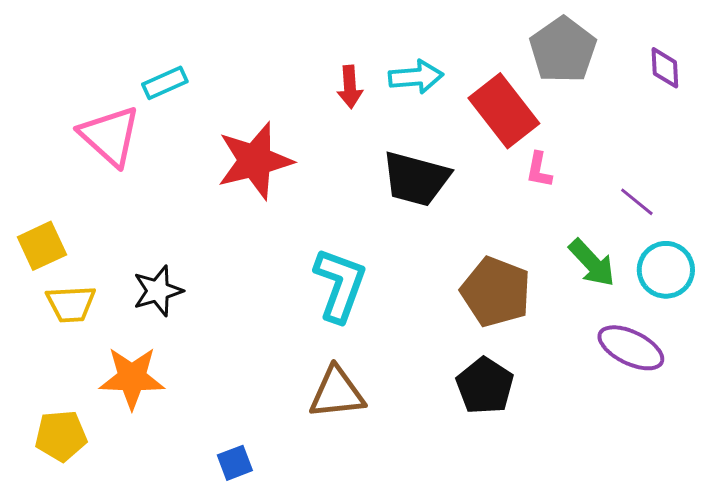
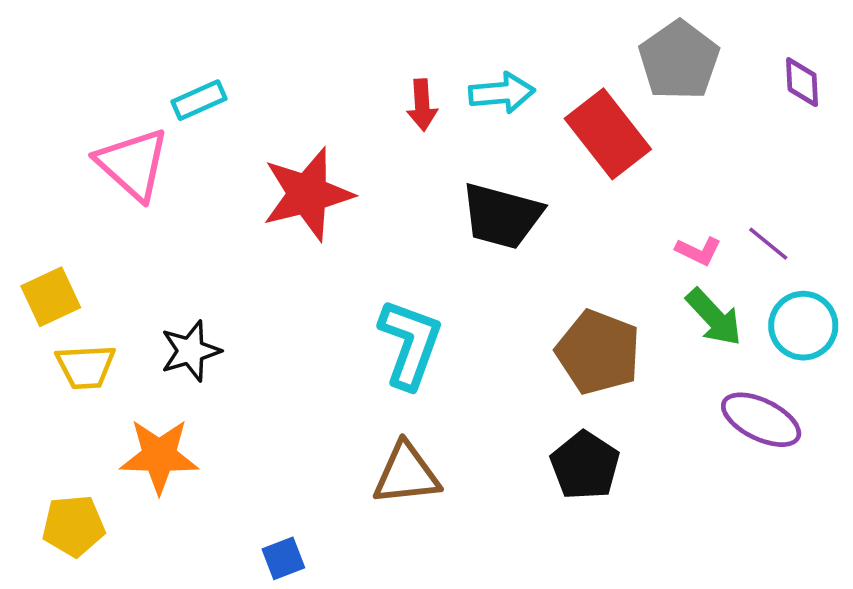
pink L-shape: (539, 170) -> (698, 251), moved, turned -75

